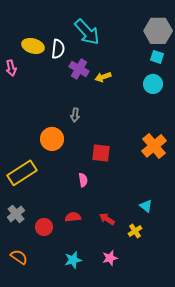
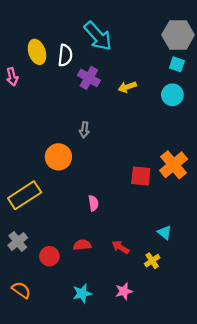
yellow ellipse: (33, 46) -> (37, 52), turned 55
yellow arrow: (103, 77) -> (127, 87), moved
red square: (101, 153) -> (141, 176), moved

